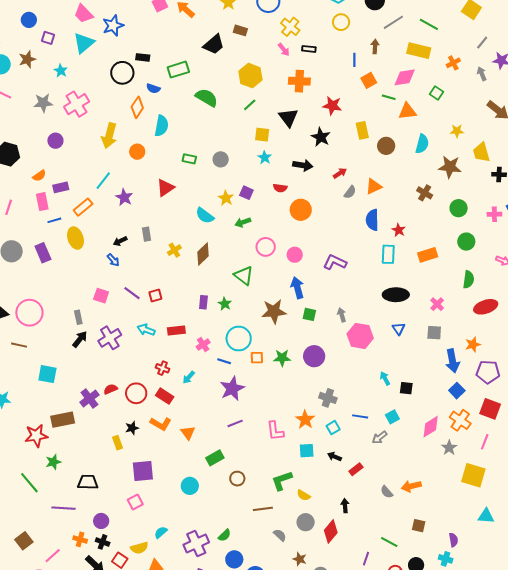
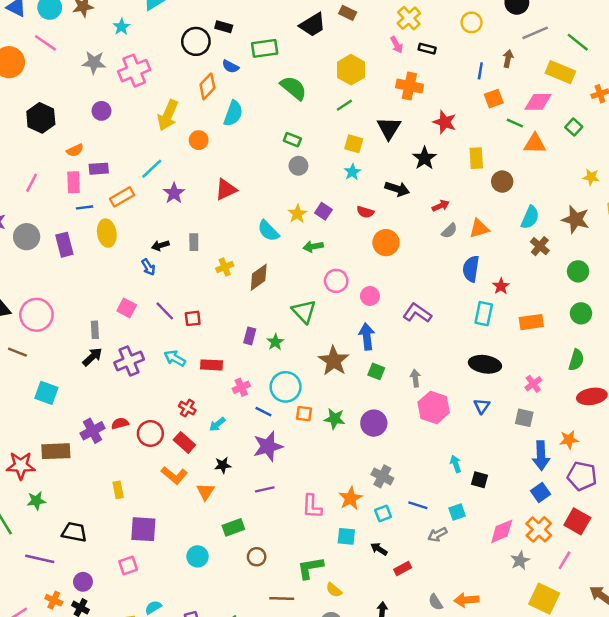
cyan semicircle: (422, 144) -> (530, 217), moved
green rectangle: (189, 159) -> (292, 140), moved
brown star: (274, 311) -> (334, 361), turned 30
black star: (132, 428) -> (223, 465), moved

